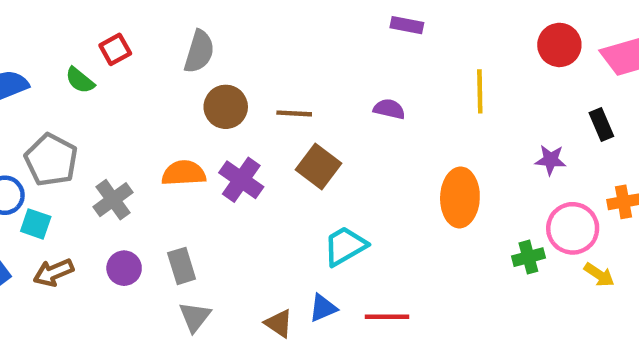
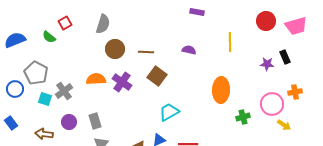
purple star: (551, 160) -> (267, 64), moved
cyan square: (36, 224) -> (45, 99), moved
green cross: (528, 257) -> (243, 117), moved
brown arrow: (53, 273) -> (44, 134), moved, turned 30

